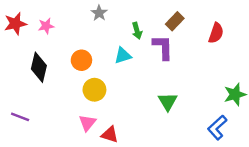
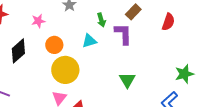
pink star: (46, 26) -> (38, 21), moved
black diamond: (39, 67) -> (18, 51), turned 35
yellow circle: (94, 90) -> (65, 70), size x1.4

